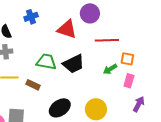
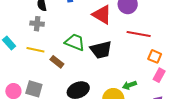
green arrow: (110, 69) -> (129, 85), moved
pink rectangle: (129, 81) -> (159, 75), moved

